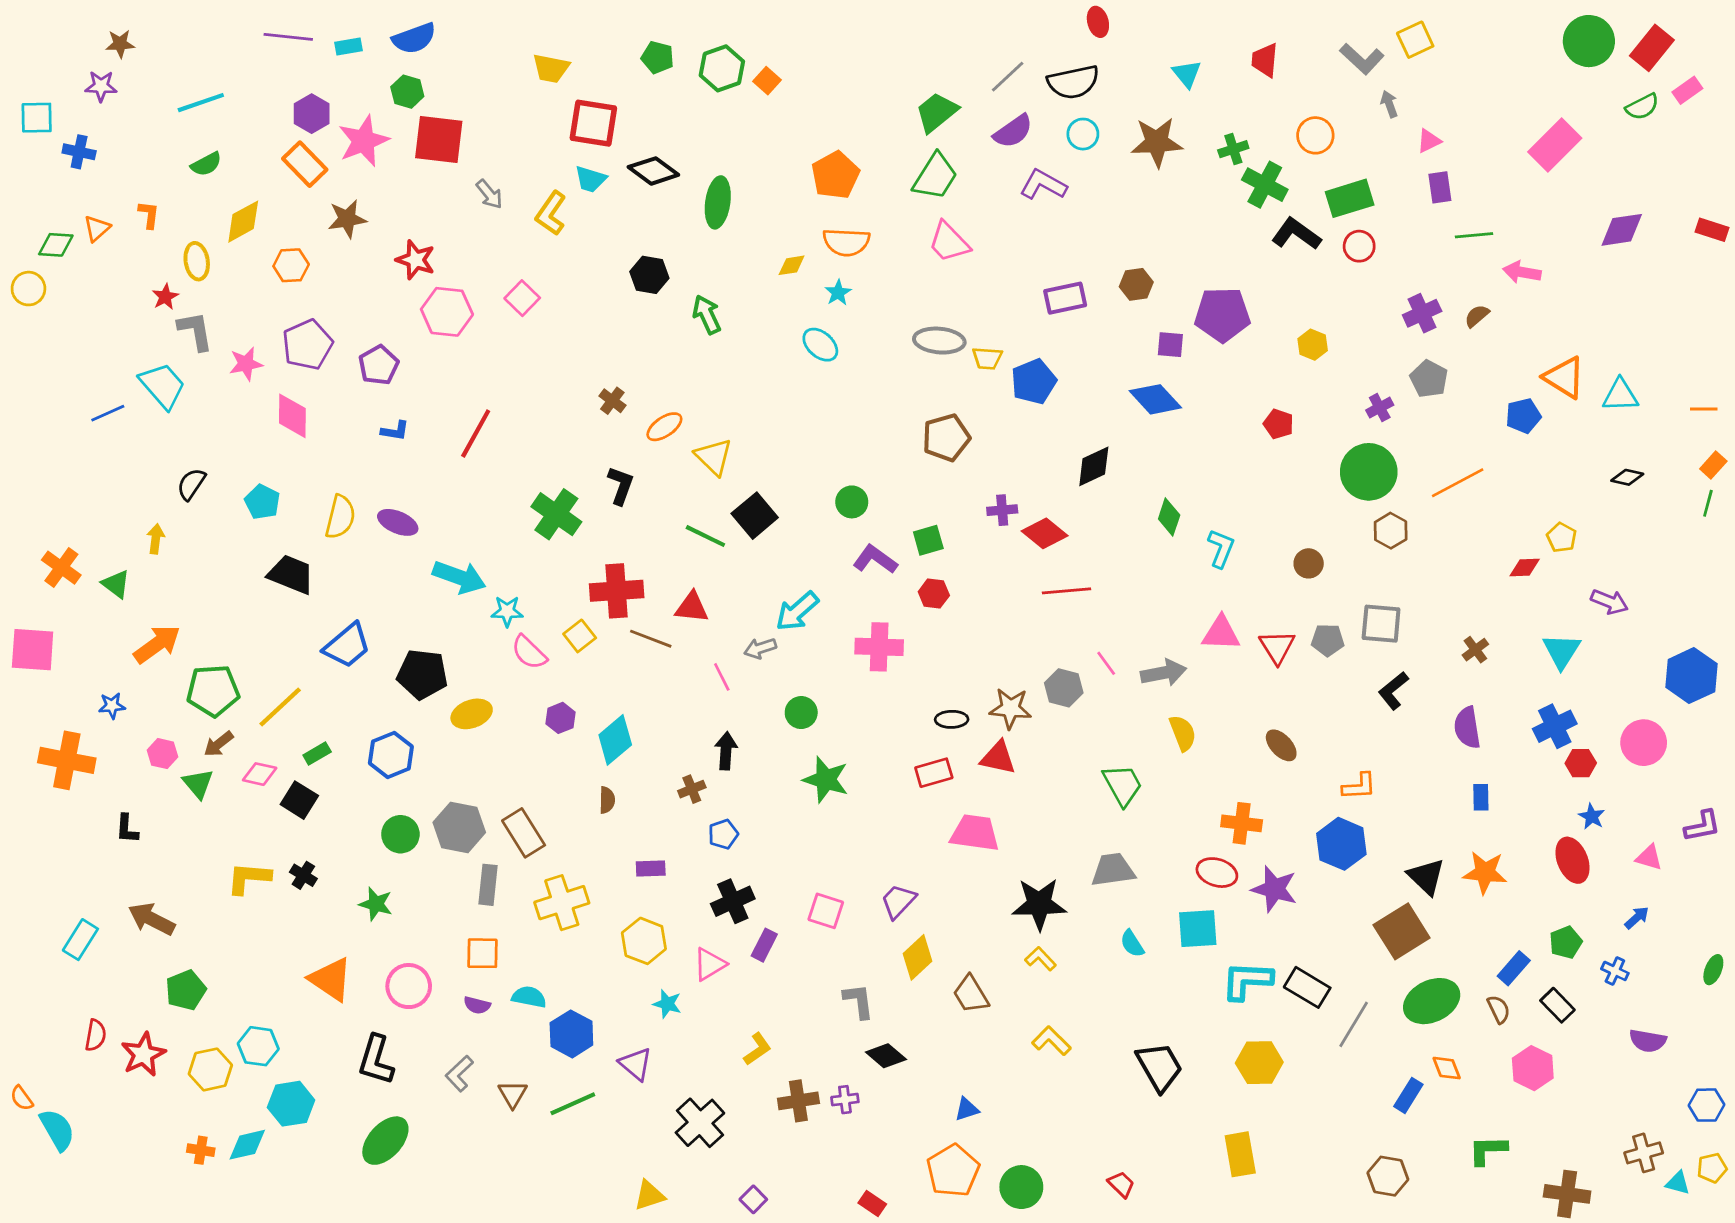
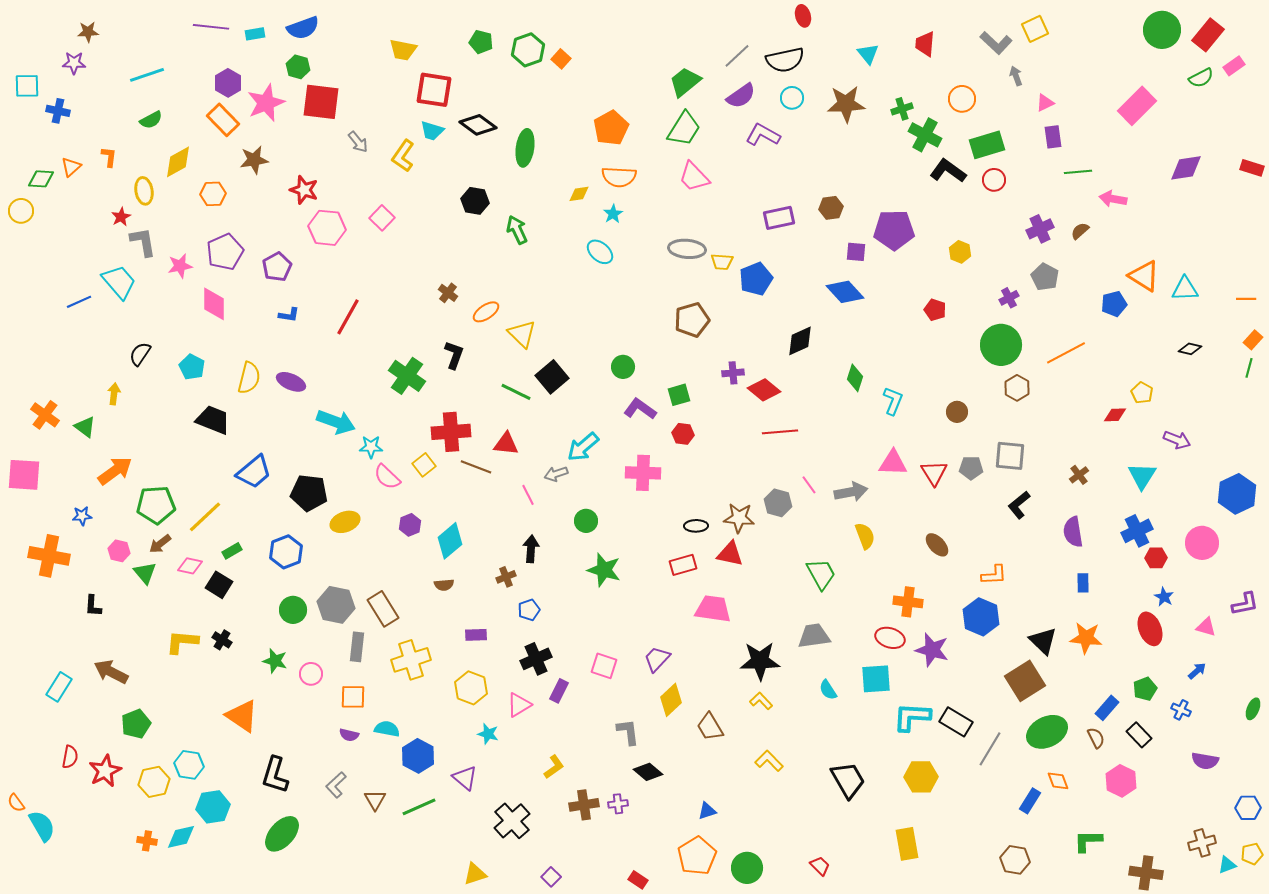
brown semicircle: (607, 800) -> (444, 585), turned 84
pink circle: (409, 986) -> (311, 674), moved, size x0.7
cyan triangle: (1678, 1183) -> (1227, 865), turned -36

